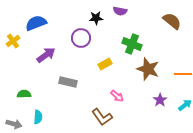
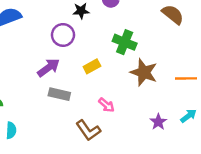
purple arrow: (46, 55) -> (48, 68), moved
gray rectangle: (68, 82) -> (59, 94), moved
purple star: (160, 100) -> (158, 122), moved

